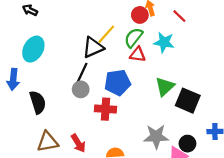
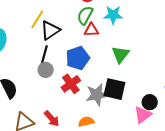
yellow line: (106, 34) -> (37, 19), moved
black square: (188, 101) -> (114, 89), moved
red cross: (105, 109) -> (71, 84), turned -30
gray star: (156, 136) -> (97, 95), moved

